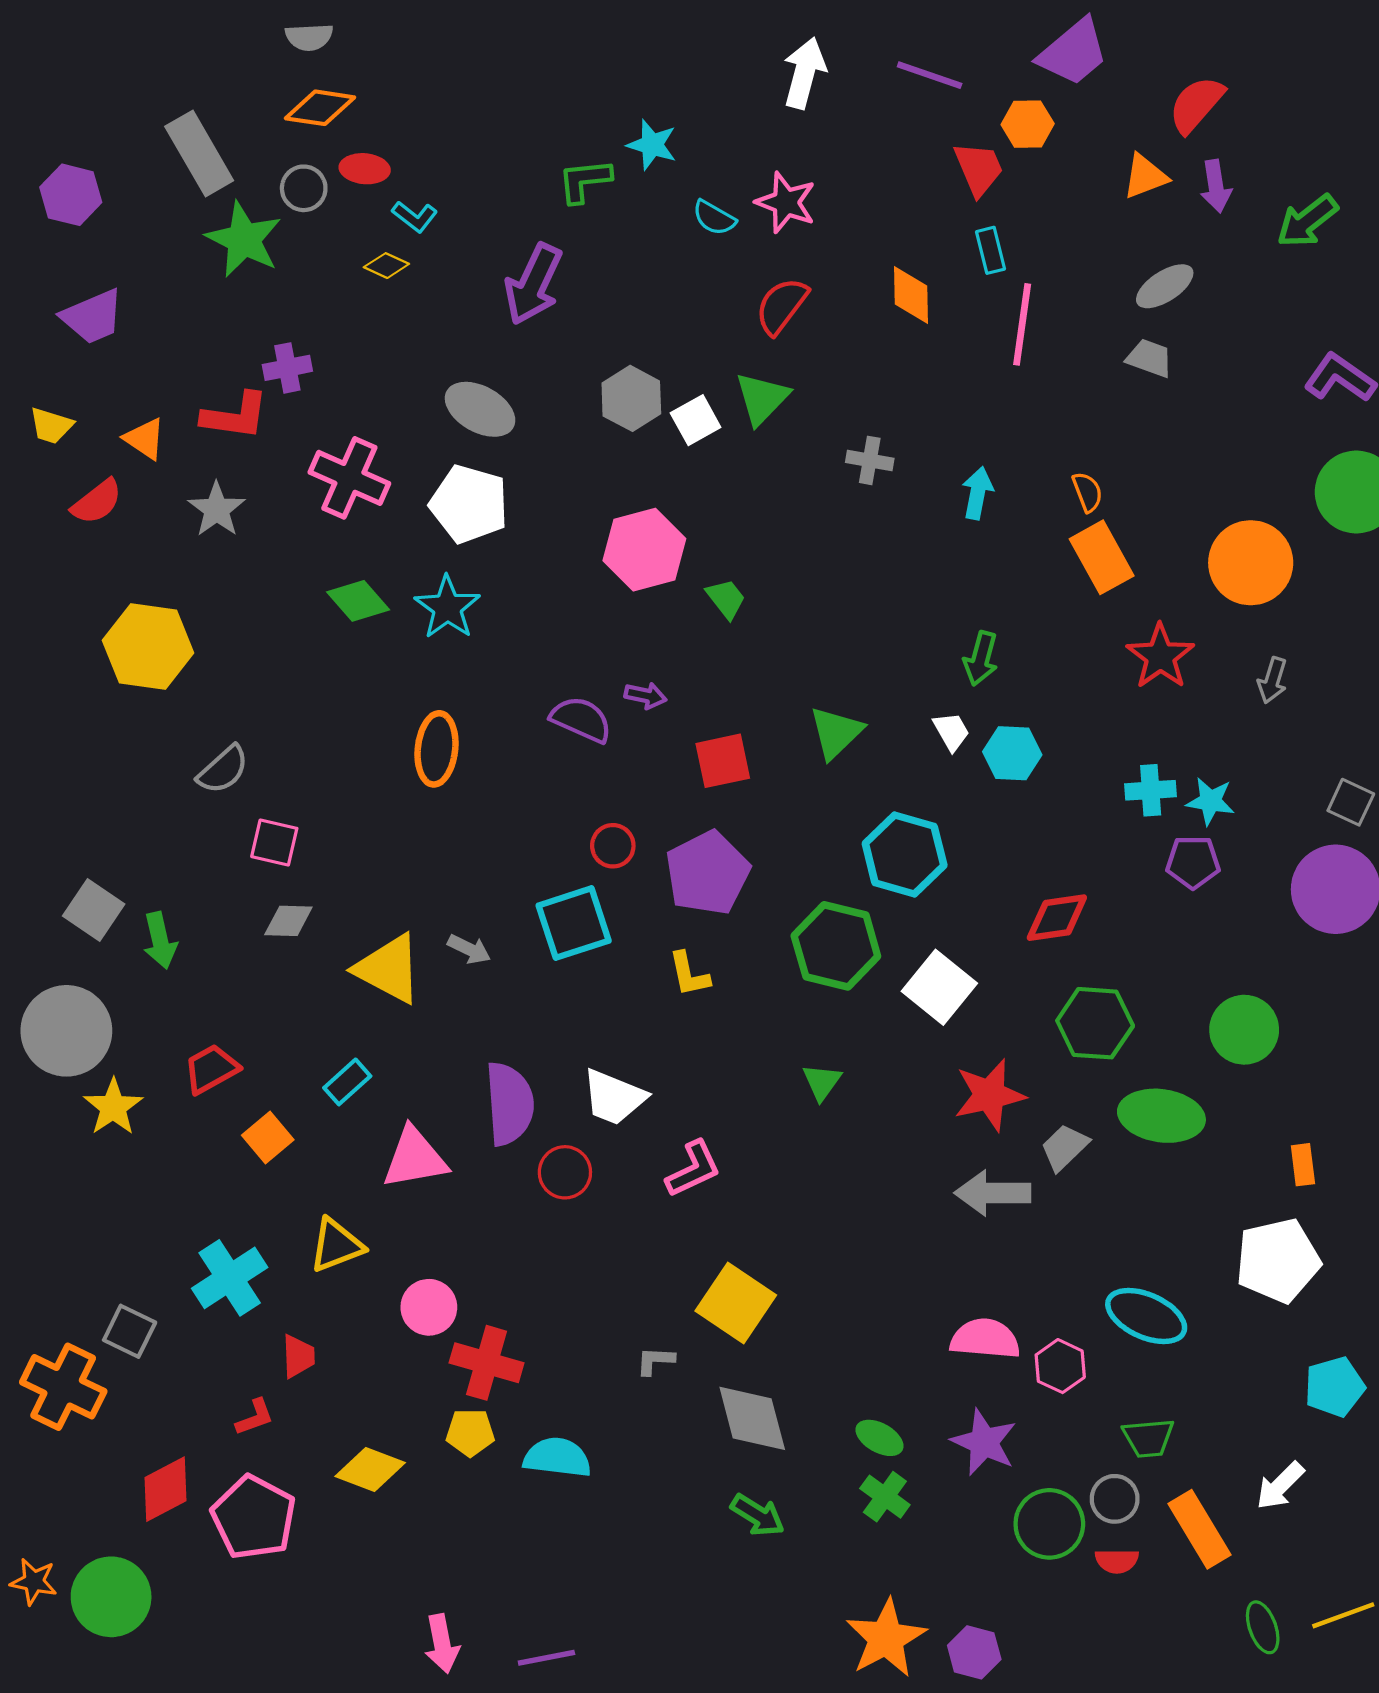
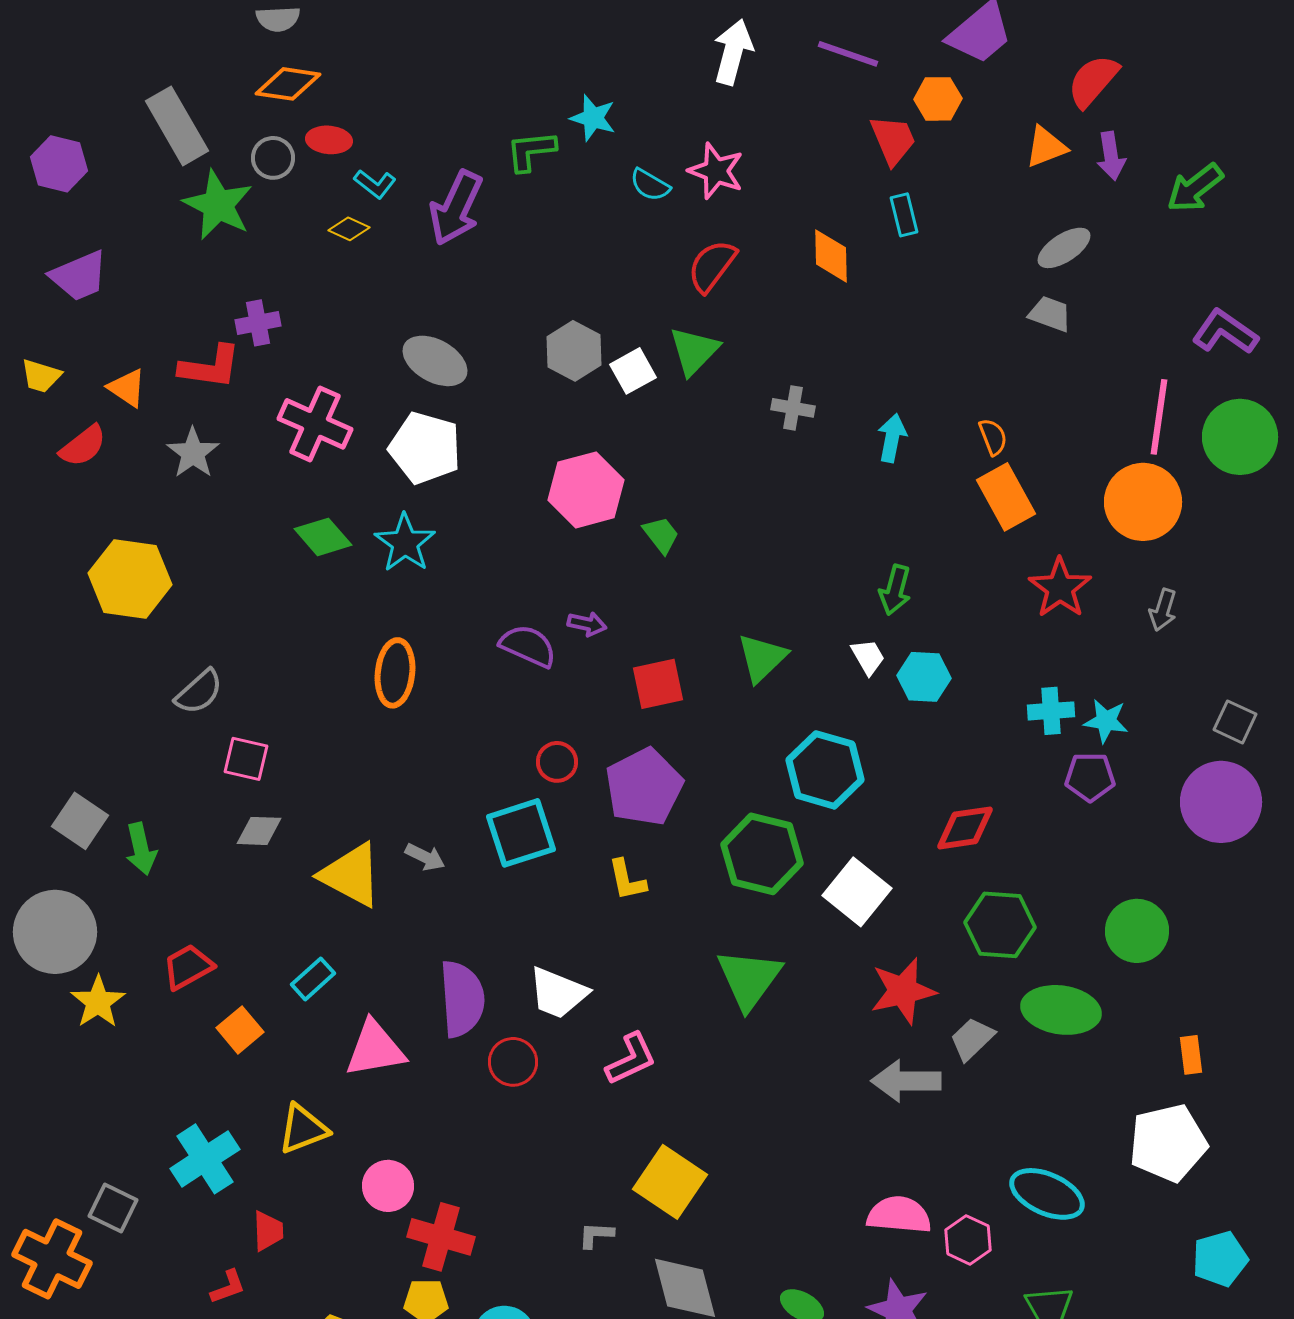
purple arrow: (533, 284) -> (456, 208), moved
pink line: (1022, 324) -> (1159, 417), moved
green triangle: (822, 1082) -> (749, 979), size x1.8

